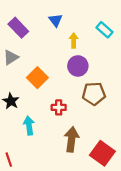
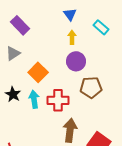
blue triangle: (56, 20) -> (70, 14), moved
red cross: (59, 107) -> (58, 100), size x1.5
cyan arrow: (29, 126) -> (34, 99), moved

